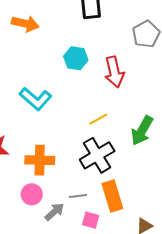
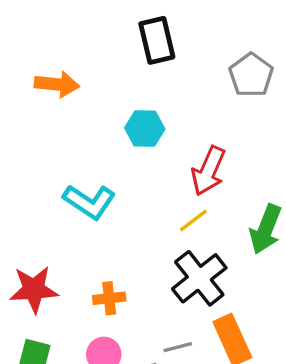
red arrow: (114, 72) -> (208, 171), moved, turned 44
orange cross: (40, 160) -> (109, 298), size x0.7

